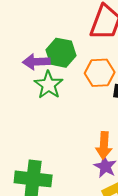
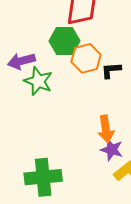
green hexagon: (61, 53) -> (64, 41), moved

